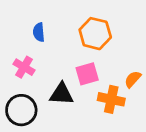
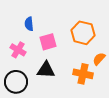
orange hexagon: (95, 34) -> (83, 33), moved
pink square: (87, 74) -> (48, 42), moved

